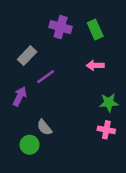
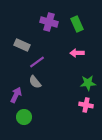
gray rectangle: (27, 56) -> (22, 45), turned 70
purple arrow: (20, 96) -> (16, 95), moved
gray semicircle: (44, 127) -> (35, 82), moved

